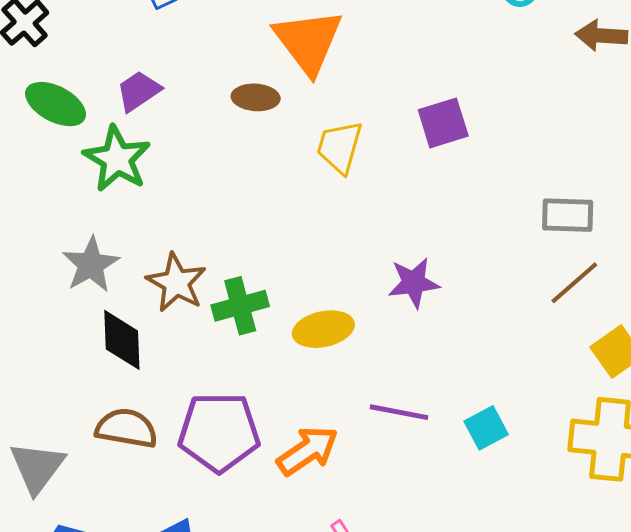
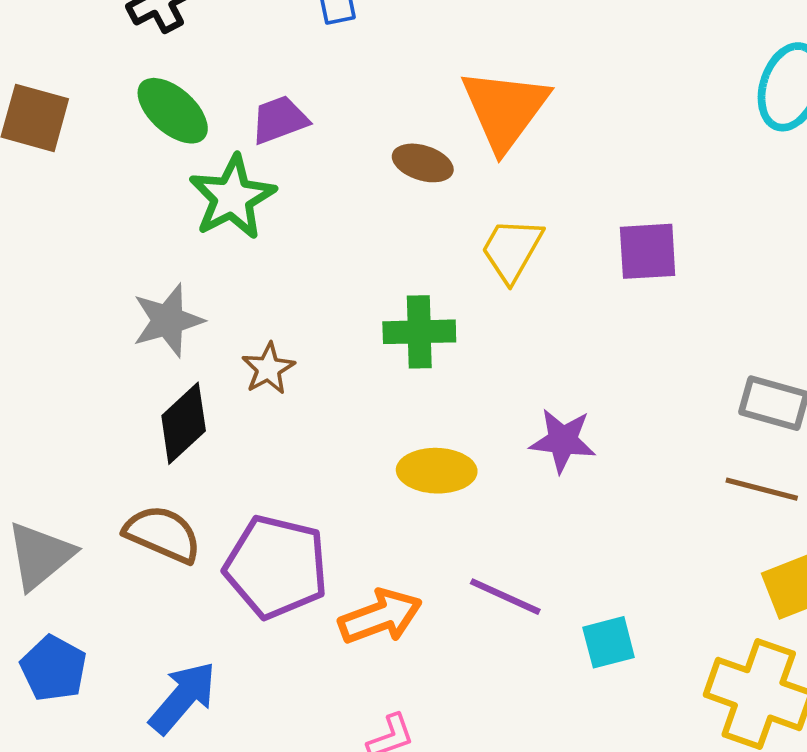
brown star: (176, 283) -> (268, 369), size x0.7
brown line: (574, 283) -> (762, 489), turned 42
green cross: (240, 306) -> (419, 332), moved
black diamond: (122, 340) -> (184, 423), turned 36

